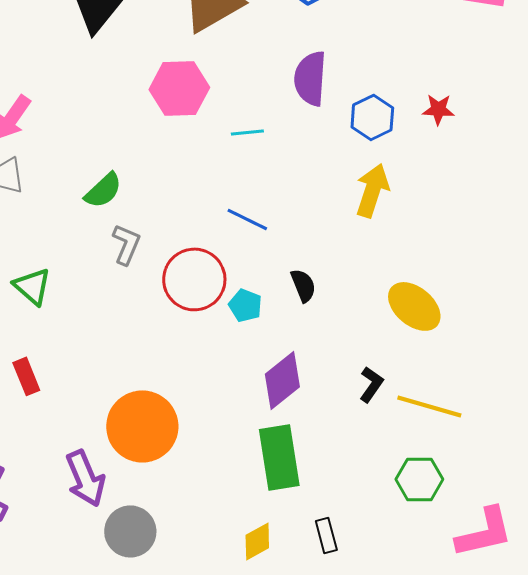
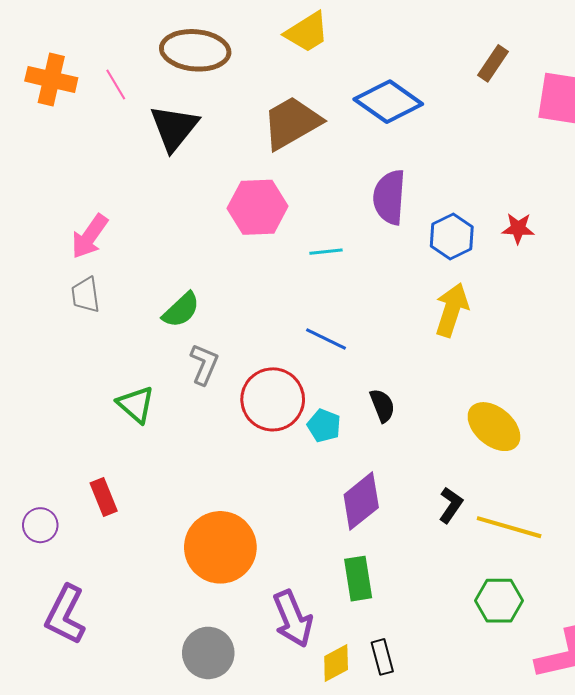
green triangle: (32, 286) -> (136, 404), moved
green rectangle: (279, 457) -> (358, 579), size x0.7
purple arrow: (85, 478) -> (293, 619), moved
black rectangle: (326, 535) -> (382, 657), moved

